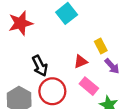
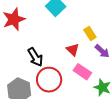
red triangle: (81, 62) -> (73, 50), turned -48

